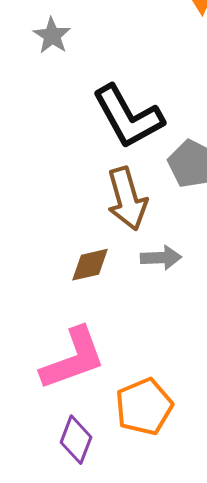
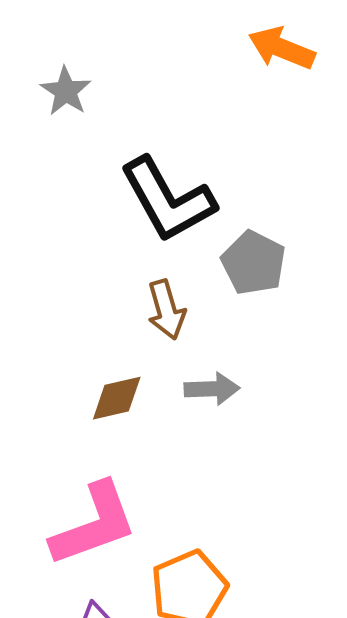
brown arrow: (127, 199) -> (166, 310), size x0.7

